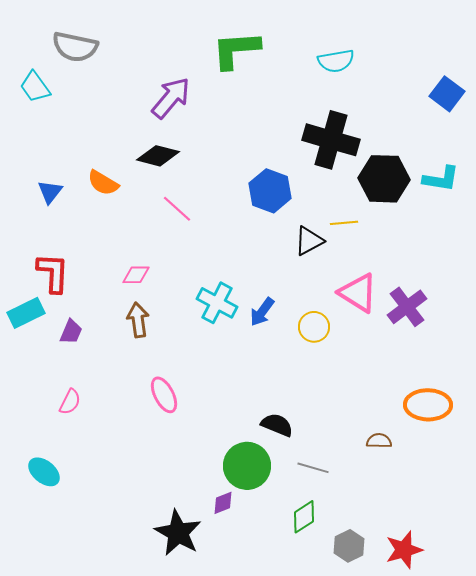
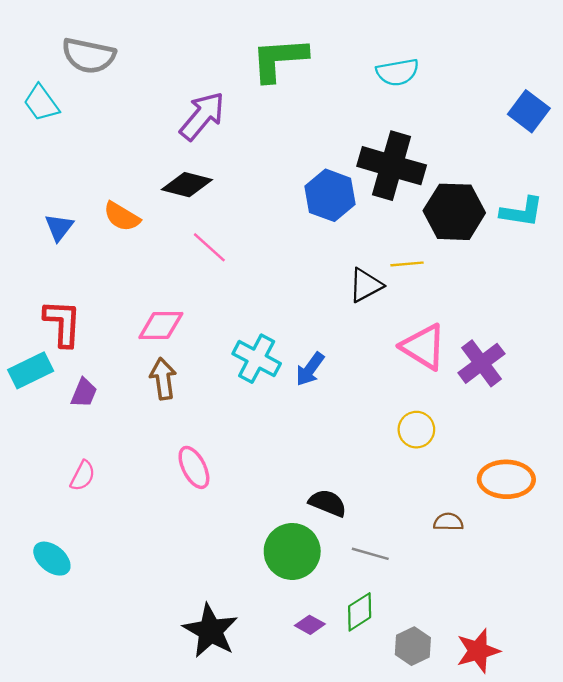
blue hexagon: (270, 191) -> (330, 195), moved
pink diamond: (136, 275) -> (161, 325), size x1.4
yellow circle: (314, 327) -> (416, 430), moved
purple diamond: (223, 503) -> (310, 625), moved, turned 50

